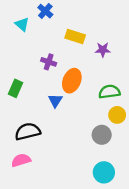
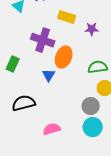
purple cross: (49, 62) -> (43, 40), size x1.6
pink semicircle: (21, 160) -> (52, 129), moved
cyan circle: (104, 172) -> (93, 127), moved

